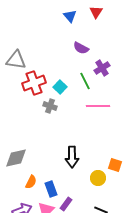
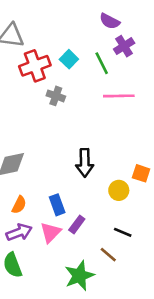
purple semicircle: (81, 48) -> (110, 21), moved
cyan square: (60, 87) -> (69, 59), moved
orange semicircle: (31, 182) -> (19, 205), moved

